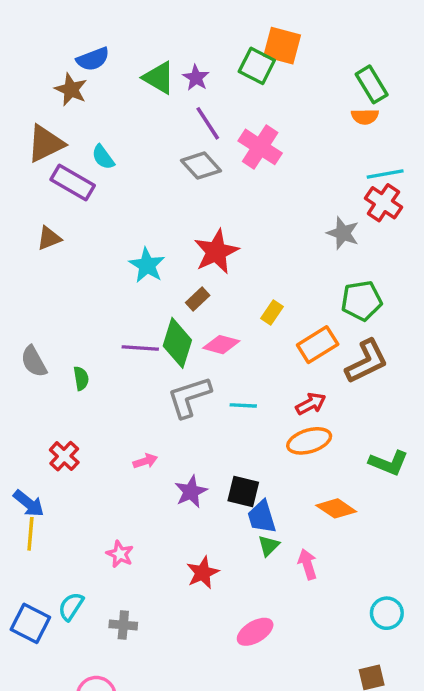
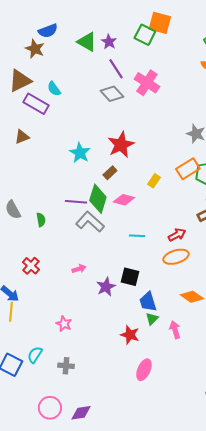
orange rectangle: (318, 345) -> (188, 169), moved
gray L-shape: (189, 397) -> (90, 222), moved, turned 60
black square: (243, 492) -> (130, 277), moved
red star: (203, 573) -> (130, 335), moved, turned -30
pink ellipse: (255, 632) -> (144, 370), turned -35

